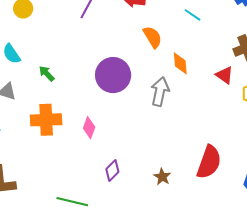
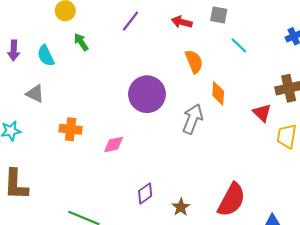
green arrow: (47, 74) -> (81, 42), moved
orange cross: (46, 120) -> (71, 129), size x0.7
pink diamond: (89, 128) -> (114, 144), turned 50
purple diamond: (112, 171) -> (145, 193), moved

